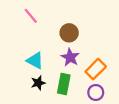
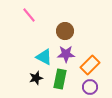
purple star: (70, 57) -> (66, 54), turned -30
cyan triangle: (35, 61) -> (44, 57), moved

